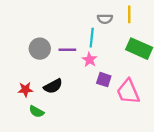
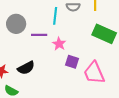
cyan line: (92, 38) -> (55, 16), moved
gray circle: (40, 49) -> (16, 24), moved

